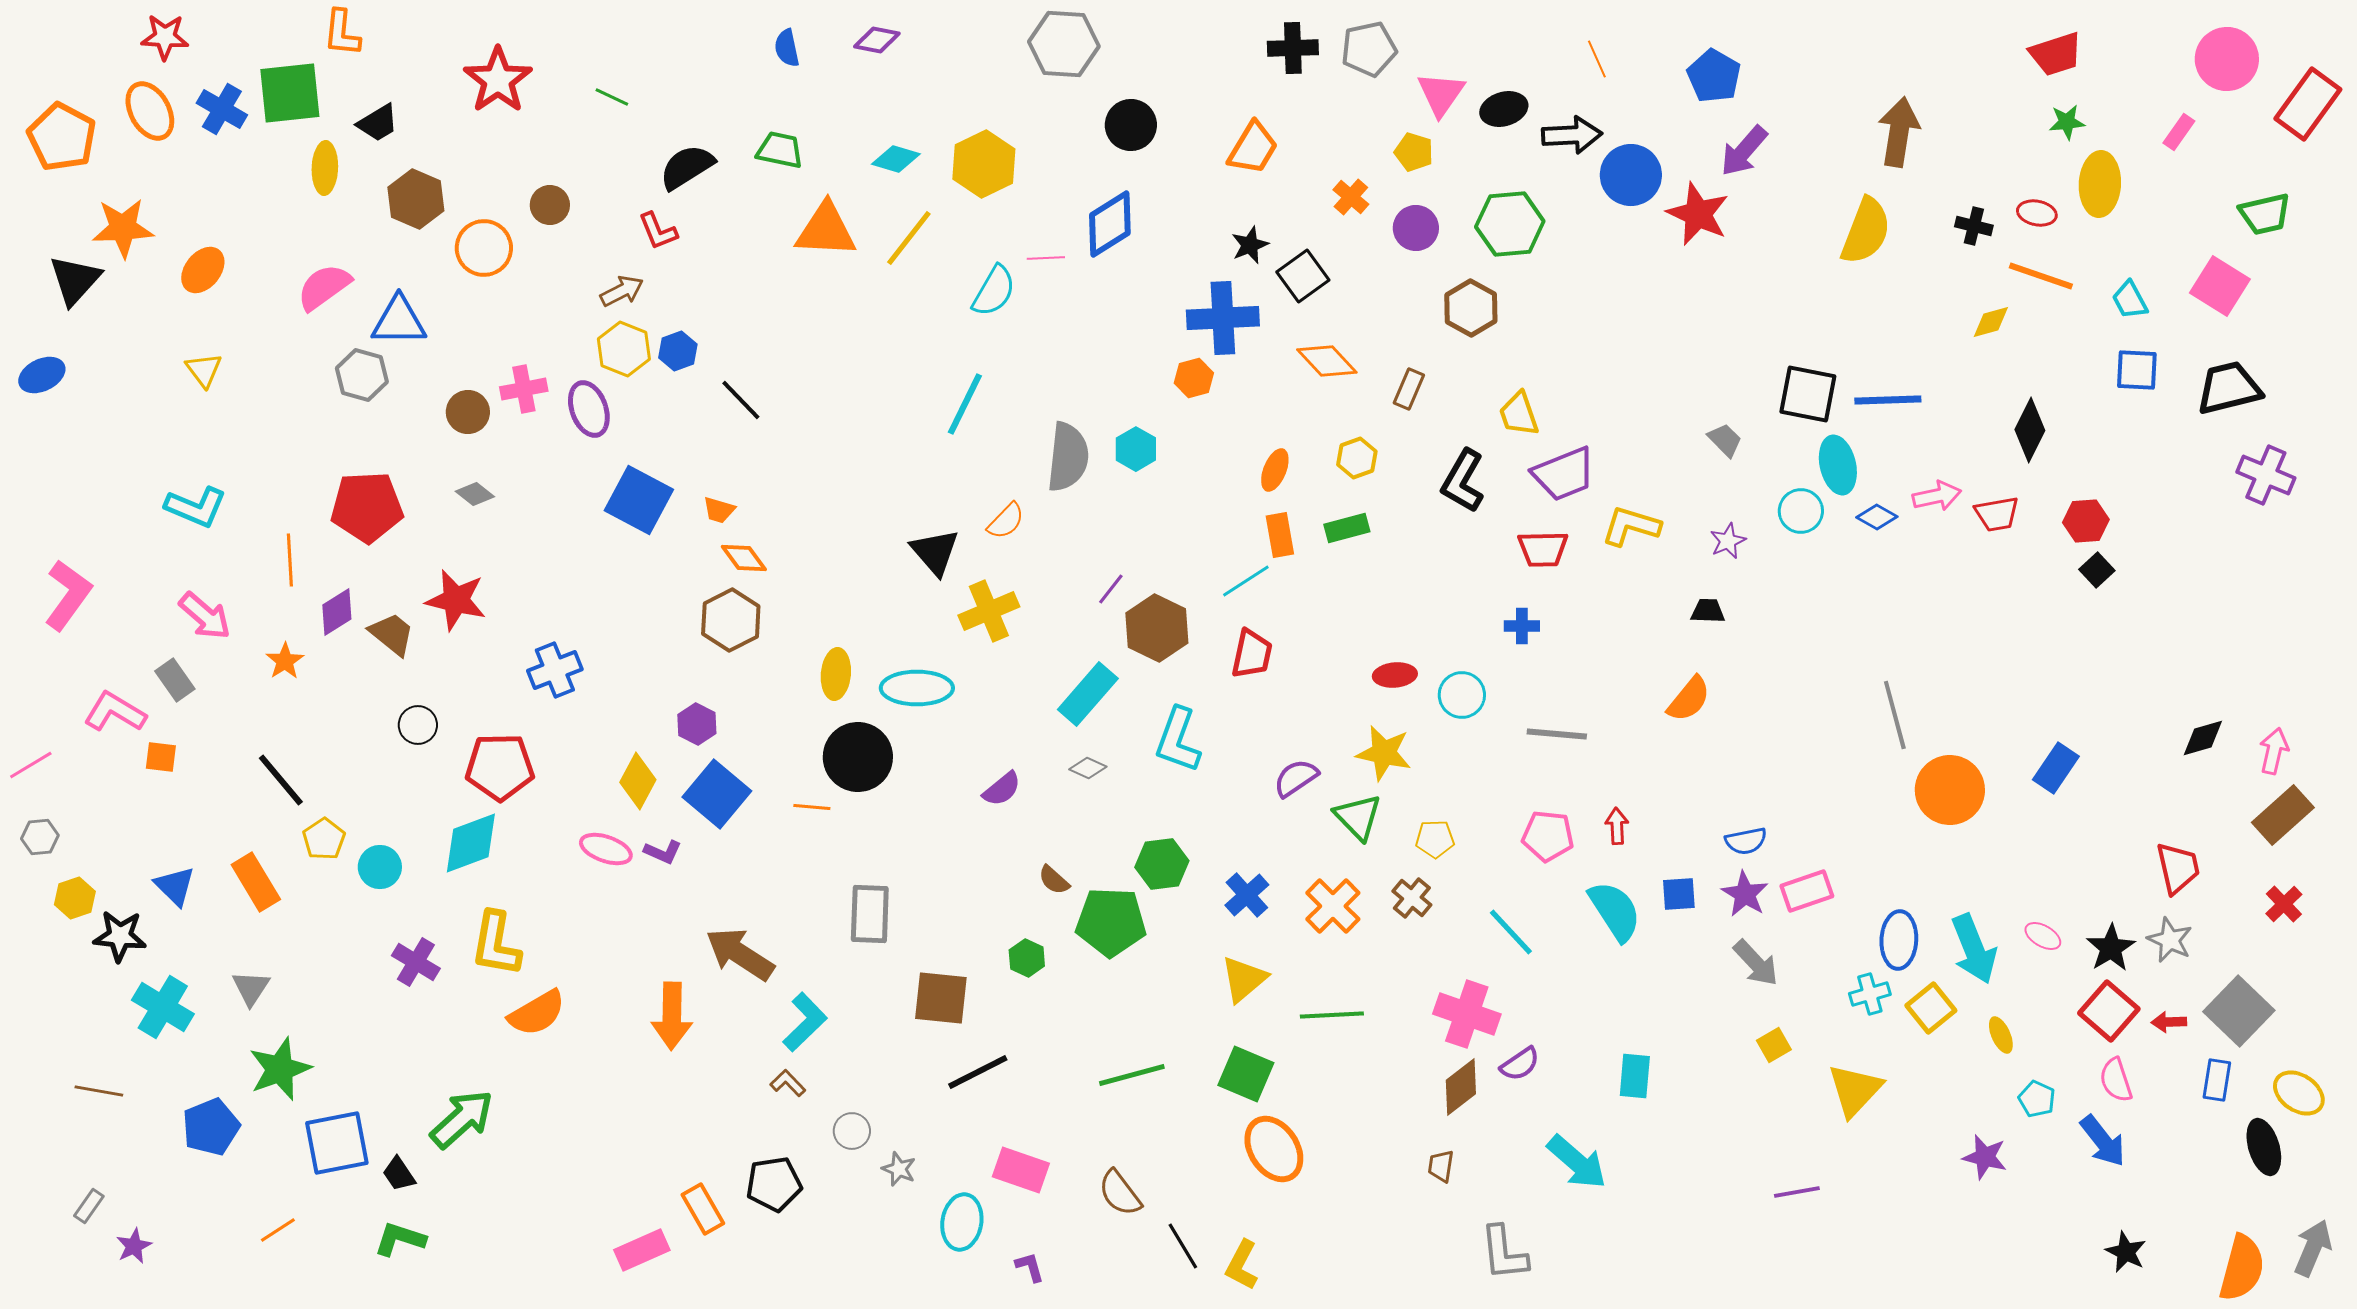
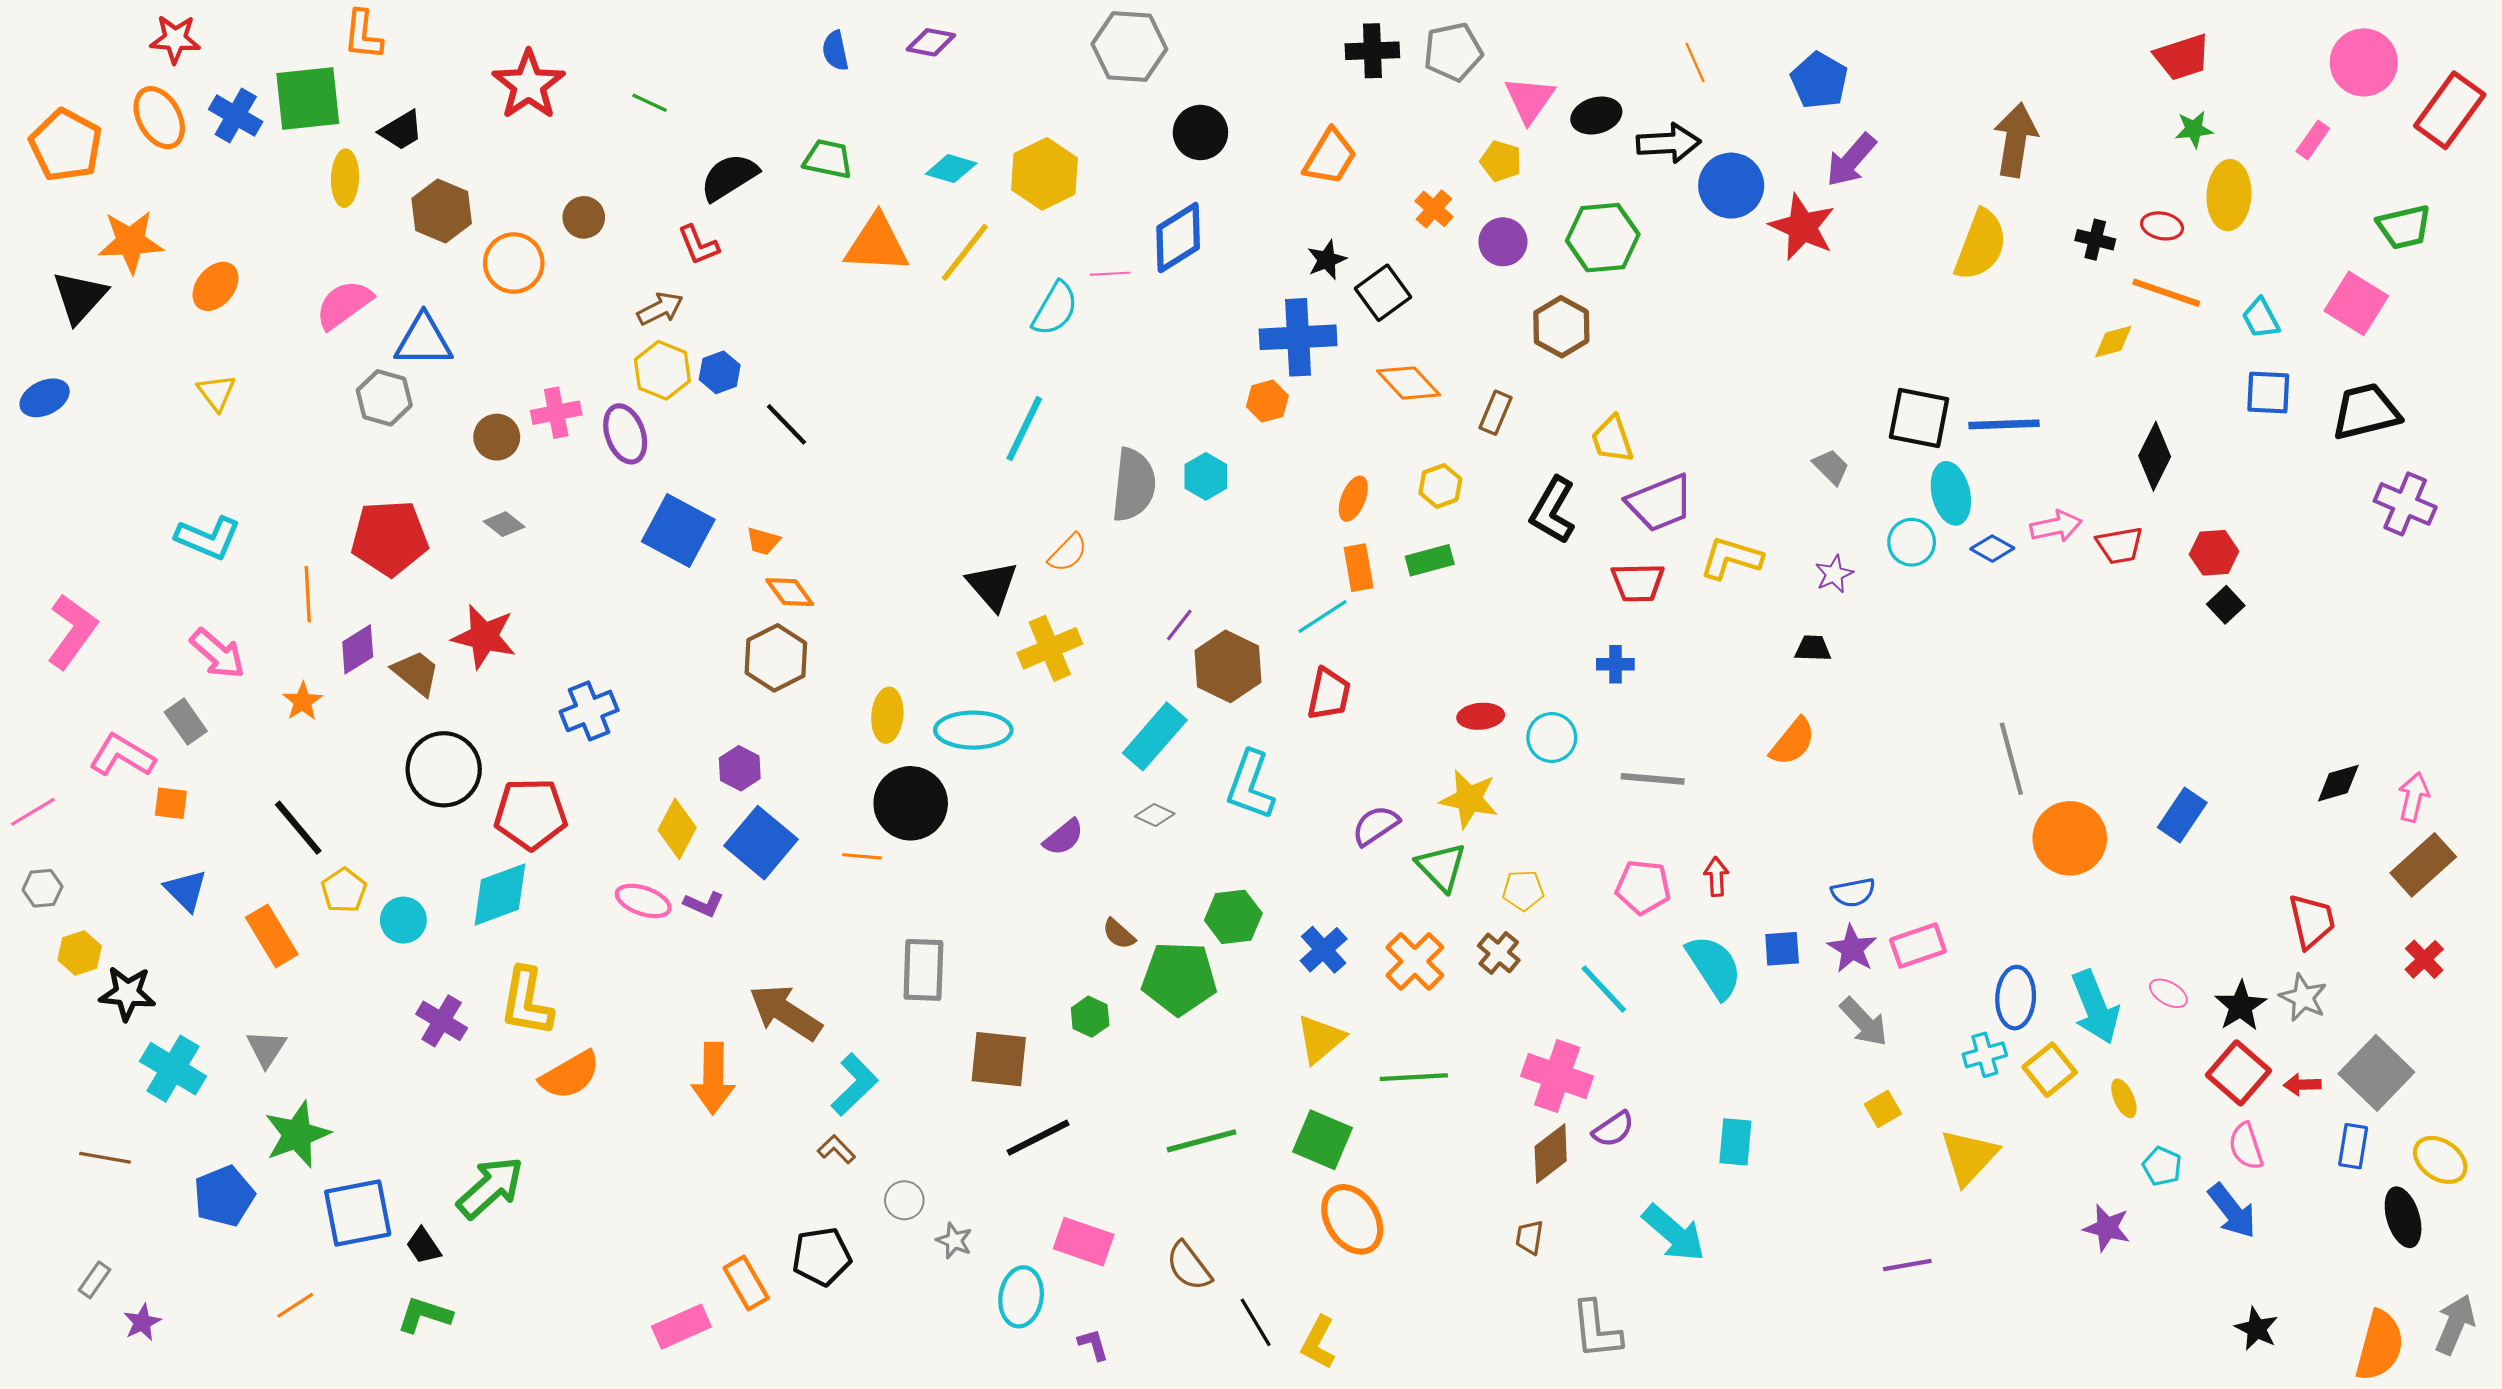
black circle: (418, 725) -> (444, 769), size x1.8
blue triangle: (175, 886) -> (186, 890), moved

